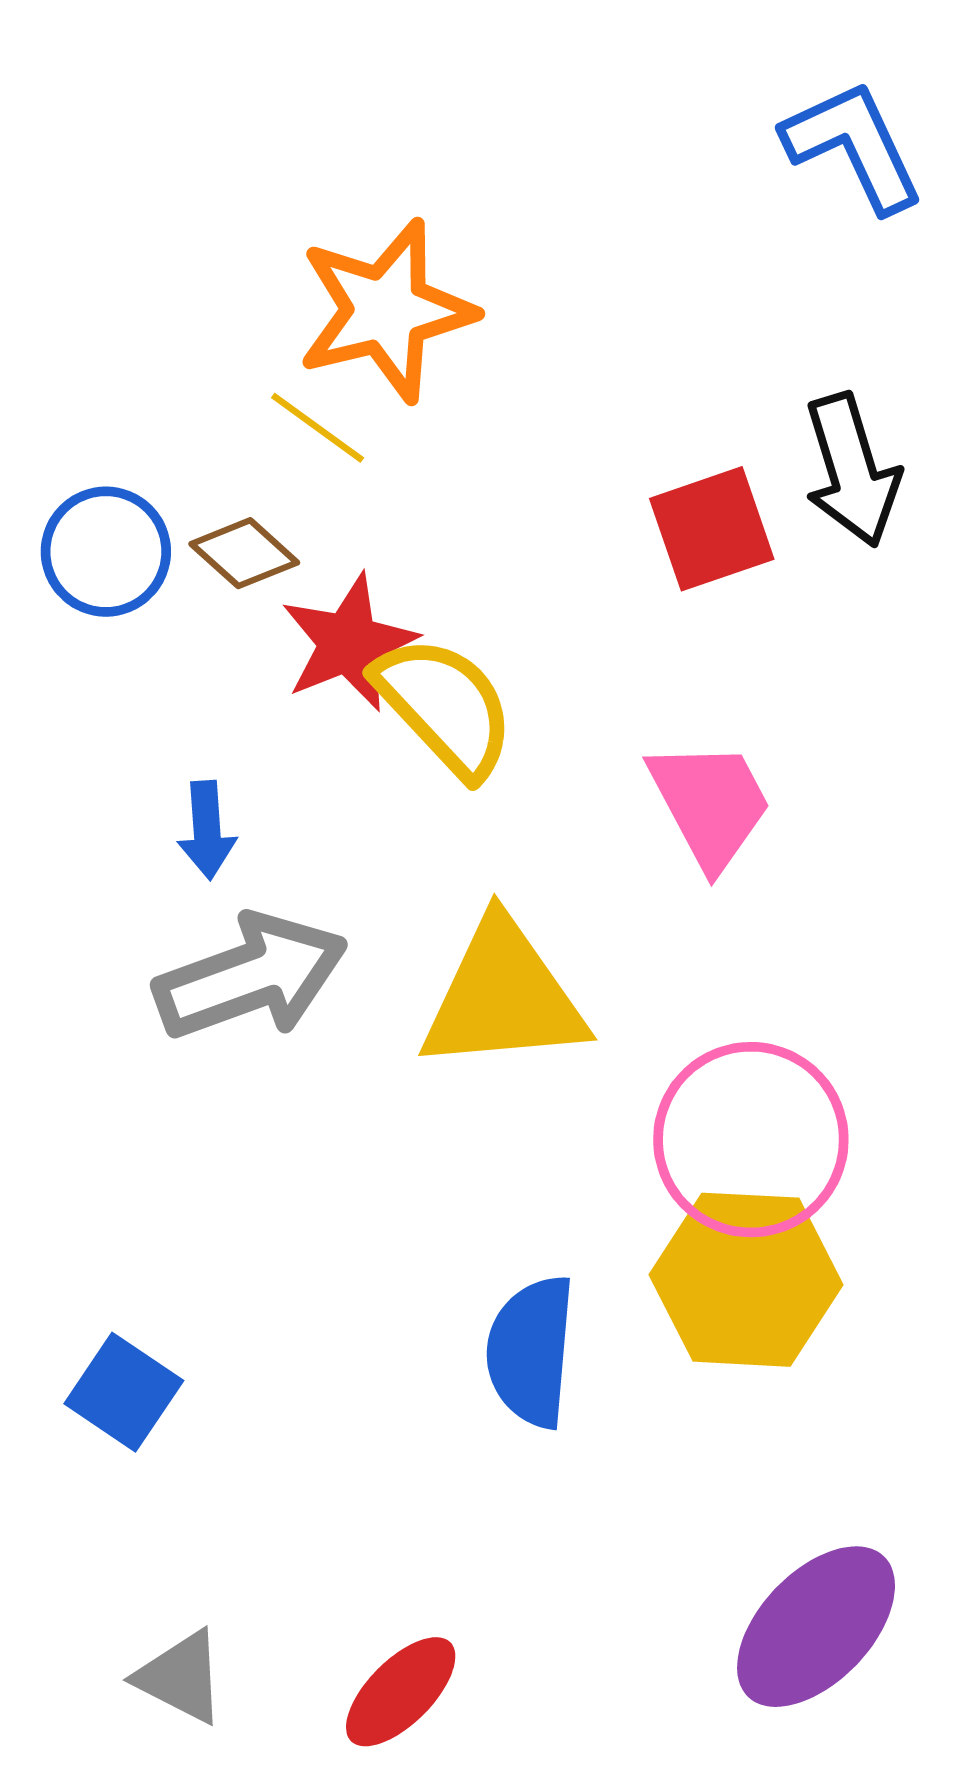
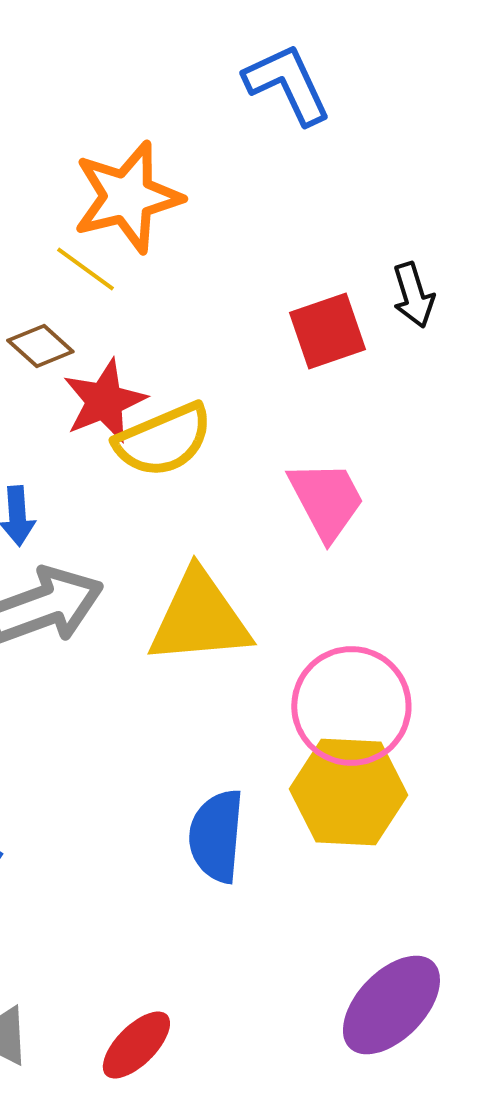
blue L-shape: (853, 146) -> (287, 84), moved
black arrow: (852, 470) -> (413, 295), size x0.7
yellow semicircle: (445, 706) -> (163, 440), turned 110

